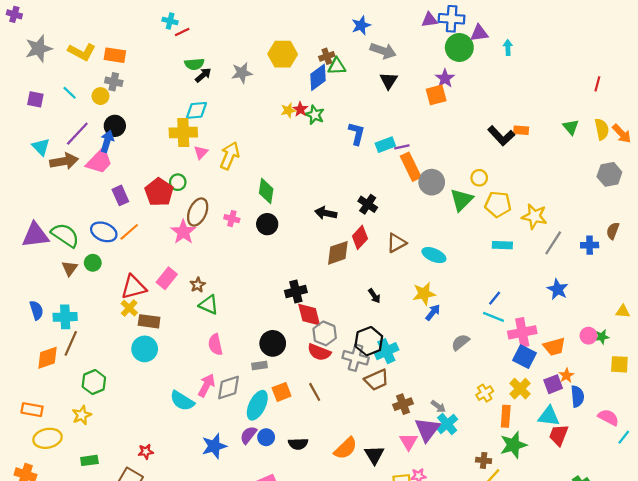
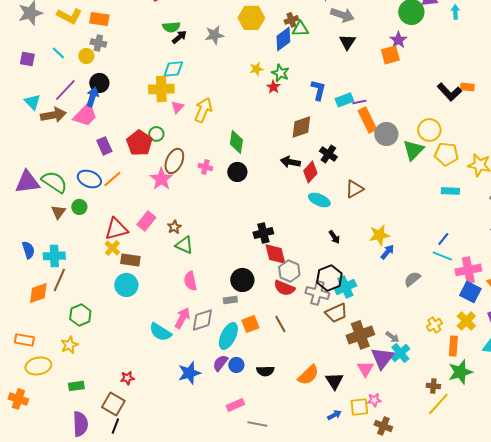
red star: (300, 109) -> (273, 87), moved
yellow circle: (479, 178) -> (429, 130), size x1.5
red diamond: (360, 237) -> (310, 172), moved
brown diamond: (338, 253) -> (301, 127), moved
cyan ellipse: (434, 255) -> (319, 200), moved
brown cross: (403, 404) -> (360, 335), size x1.5

